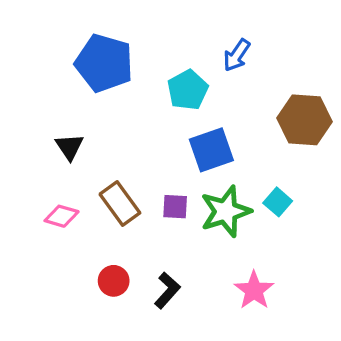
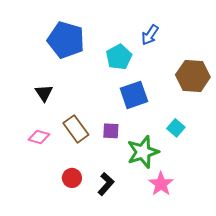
green star: (226, 211) -> (143, 152), moved

